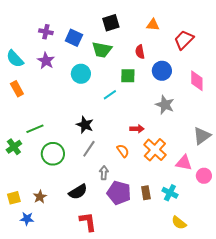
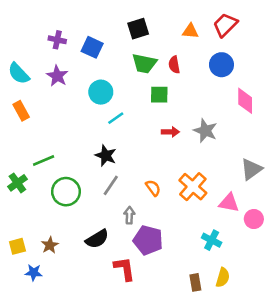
red trapezoid: (184, 40) -> (225, 25), moved
green trapezoid: (102, 50) -> (144, 63), moved
blue circle: (162, 71) -> (221, 65), moved
cyan line: (110, 95) -> (116, 118), moved
red arrow: (137, 129) -> (170, 132), moved
brown rectangle: (146, 193) -> (195, 282), moved
red L-shape: (88, 222) -> (124, 269), moved
yellow semicircle: (179, 223) -> (223, 277), turned -112

